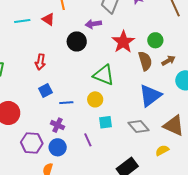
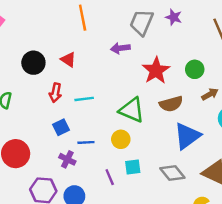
red triangle: (48, 19) -> (68, 60), moved
cyan line: (22, 21) -> (84, 99), moved
black circle: (77, 41) -> (33, 63), moved
brown semicircle: (145, 61) -> (171, 104), moved, turned 90
purple cross: (57, 125) -> (67, 159), moved
purple line: (88, 140) -> (110, 177), moved

